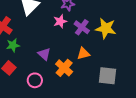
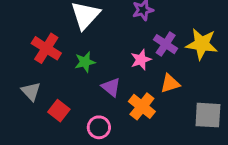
pink star: (60, 21) -> (141, 60), moved
green star: (13, 45) -> (85, 62), moved

